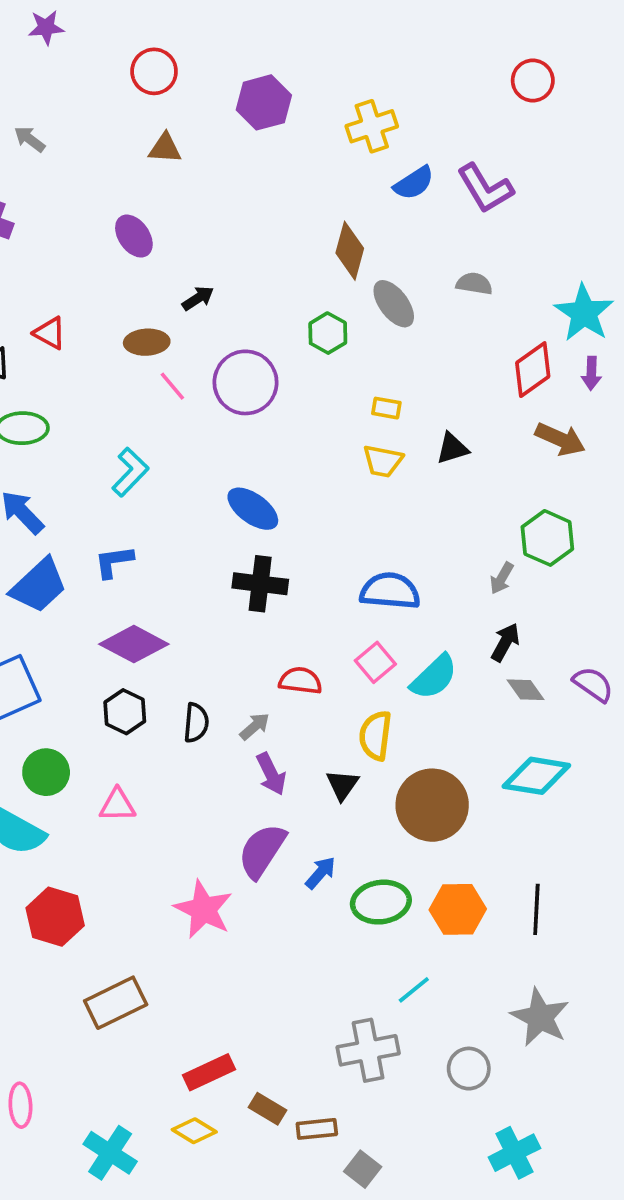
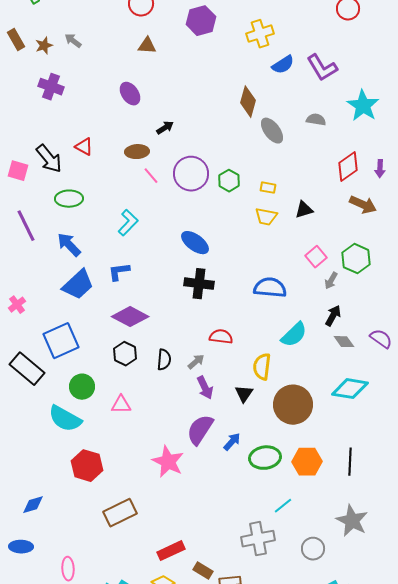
cyan star: (584, 313) -> (363, 106), moved
green hexagon: (328, 333) -> (229, 181), moved
pink square: (375, 662) -> (316, 257), moved

